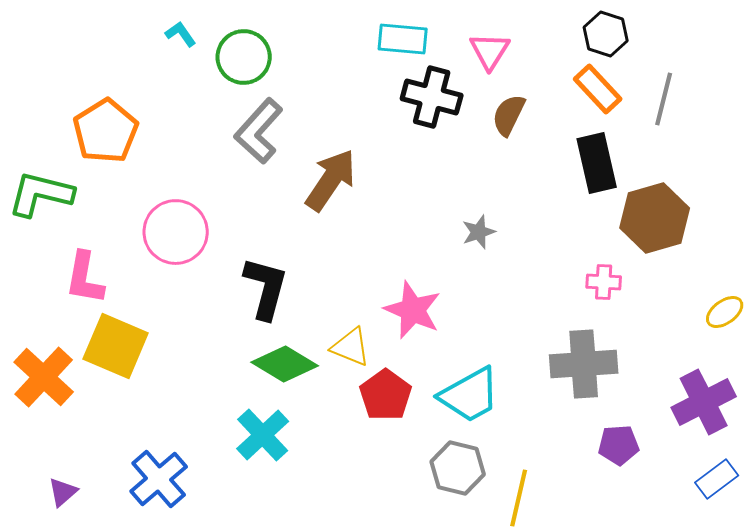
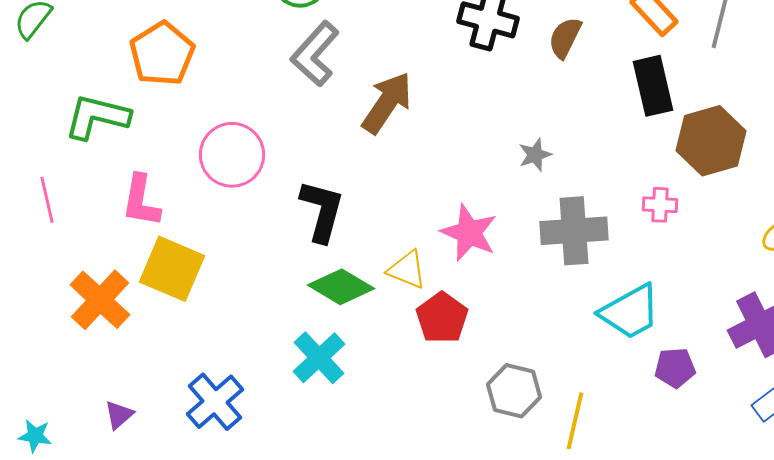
gray cross: (584, 364) -> (574, 231), moved
cyan trapezoid: (470, 395) -> (630, 312), moved

